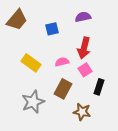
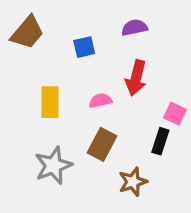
yellow rectangle: (31, 63) -> (50, 102), turned 54
pink square: (85, 70) -> (175, 114), moved, turned -32
brown star: (82, 112) -> (133, 182), turned -30

